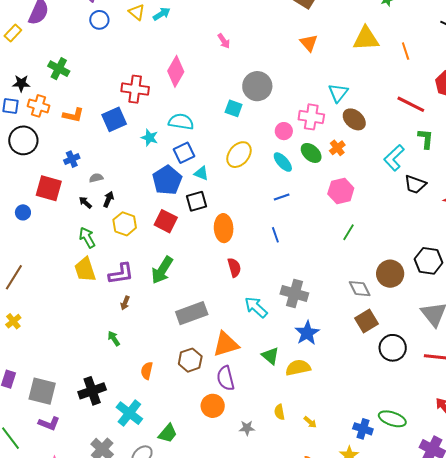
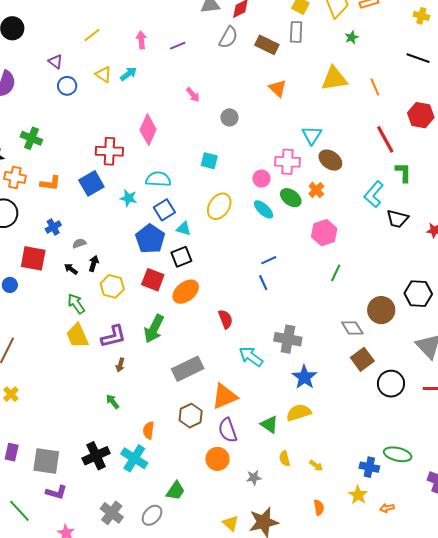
gray circle: (257, 86) -> (229, 117), moved, size x0.6
red line: (411, 104) -> (385, 139), turned 40
blue line: (282, 197) -> (269, 260), moved
orange ellipse: (224, 228) -> (186, 292), moved, turned 60
green triangle: (270, 356) -> (269, 425), moved
cyan cross: (129, 413) -> (134, 458), moved

